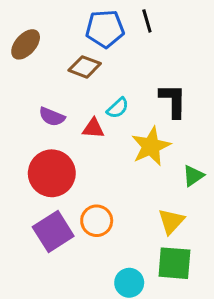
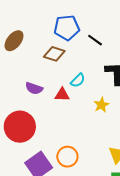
black line: (147, 21) -> (95, 40), moved, turned -35
yellow star: (151, 146) -> (101, 105), size x0.6
red circle: (52, 173) -> (20, 127), moved

